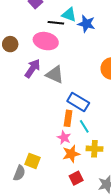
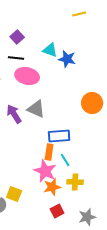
black line: (56, 23) -> (16, 58), moved
purple arrow: (33, 68) -> (14, 114), moved, turned -66
blue rectangle: (78, 102) -> (59, 136), turned -35
pink star: (64, 138) -> (45, 171), size x1.6

